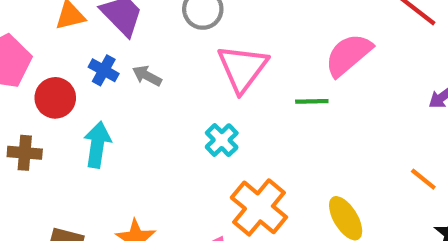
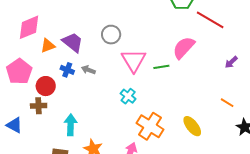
green line: (312, 101) -> (161, 67), moved
cyan arrow: (97, 145) -> (71, 125), moved
brown cross: (25, 153) -> (39, 106), moved

